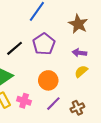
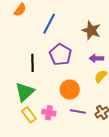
black line: (15, 48) -> (32, 63), turned -42
purple line: (53, 104) -> (78, 111), turned 63

